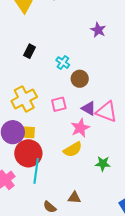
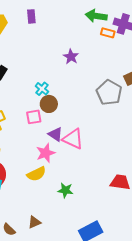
cyan cross: (63, 63) -> (42, 89), moved
pink square: (59, 104) -> (34, 117), moved
brown triangle: (74, 198) -> (34, 222), turned -32

